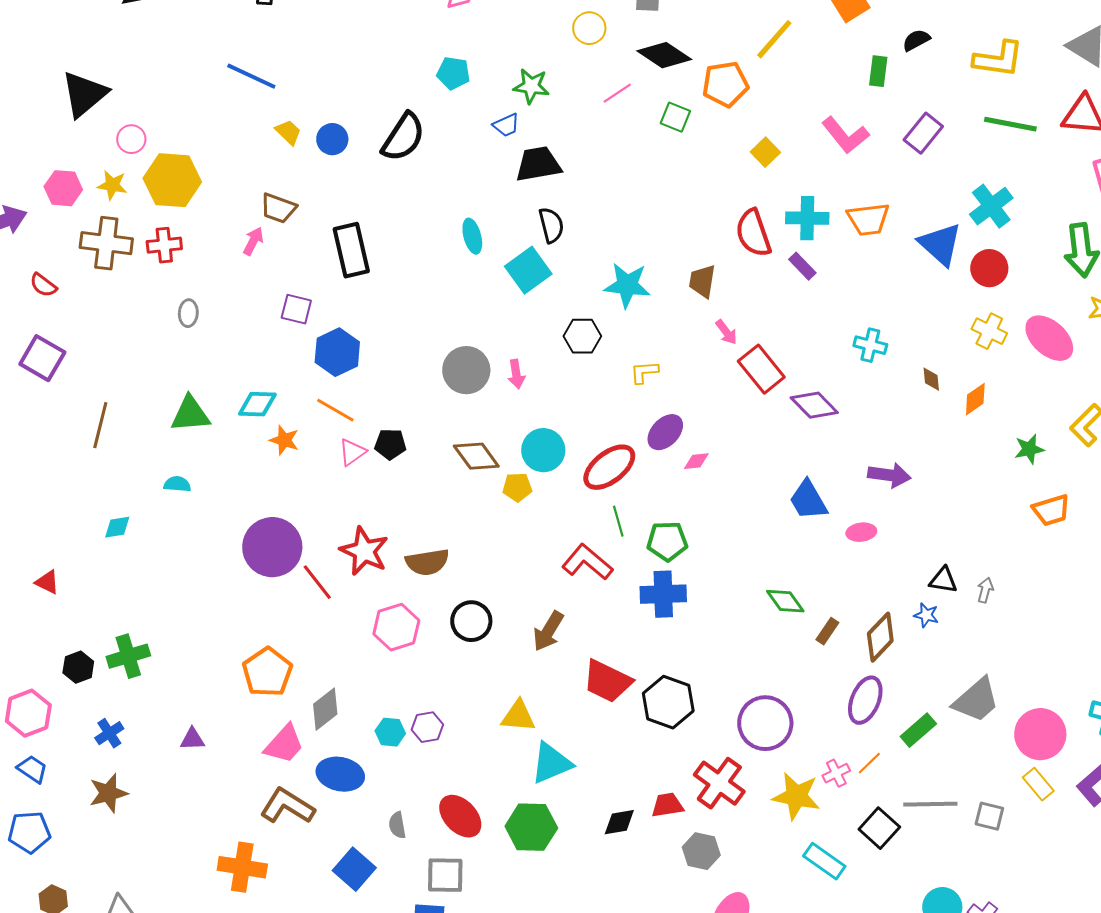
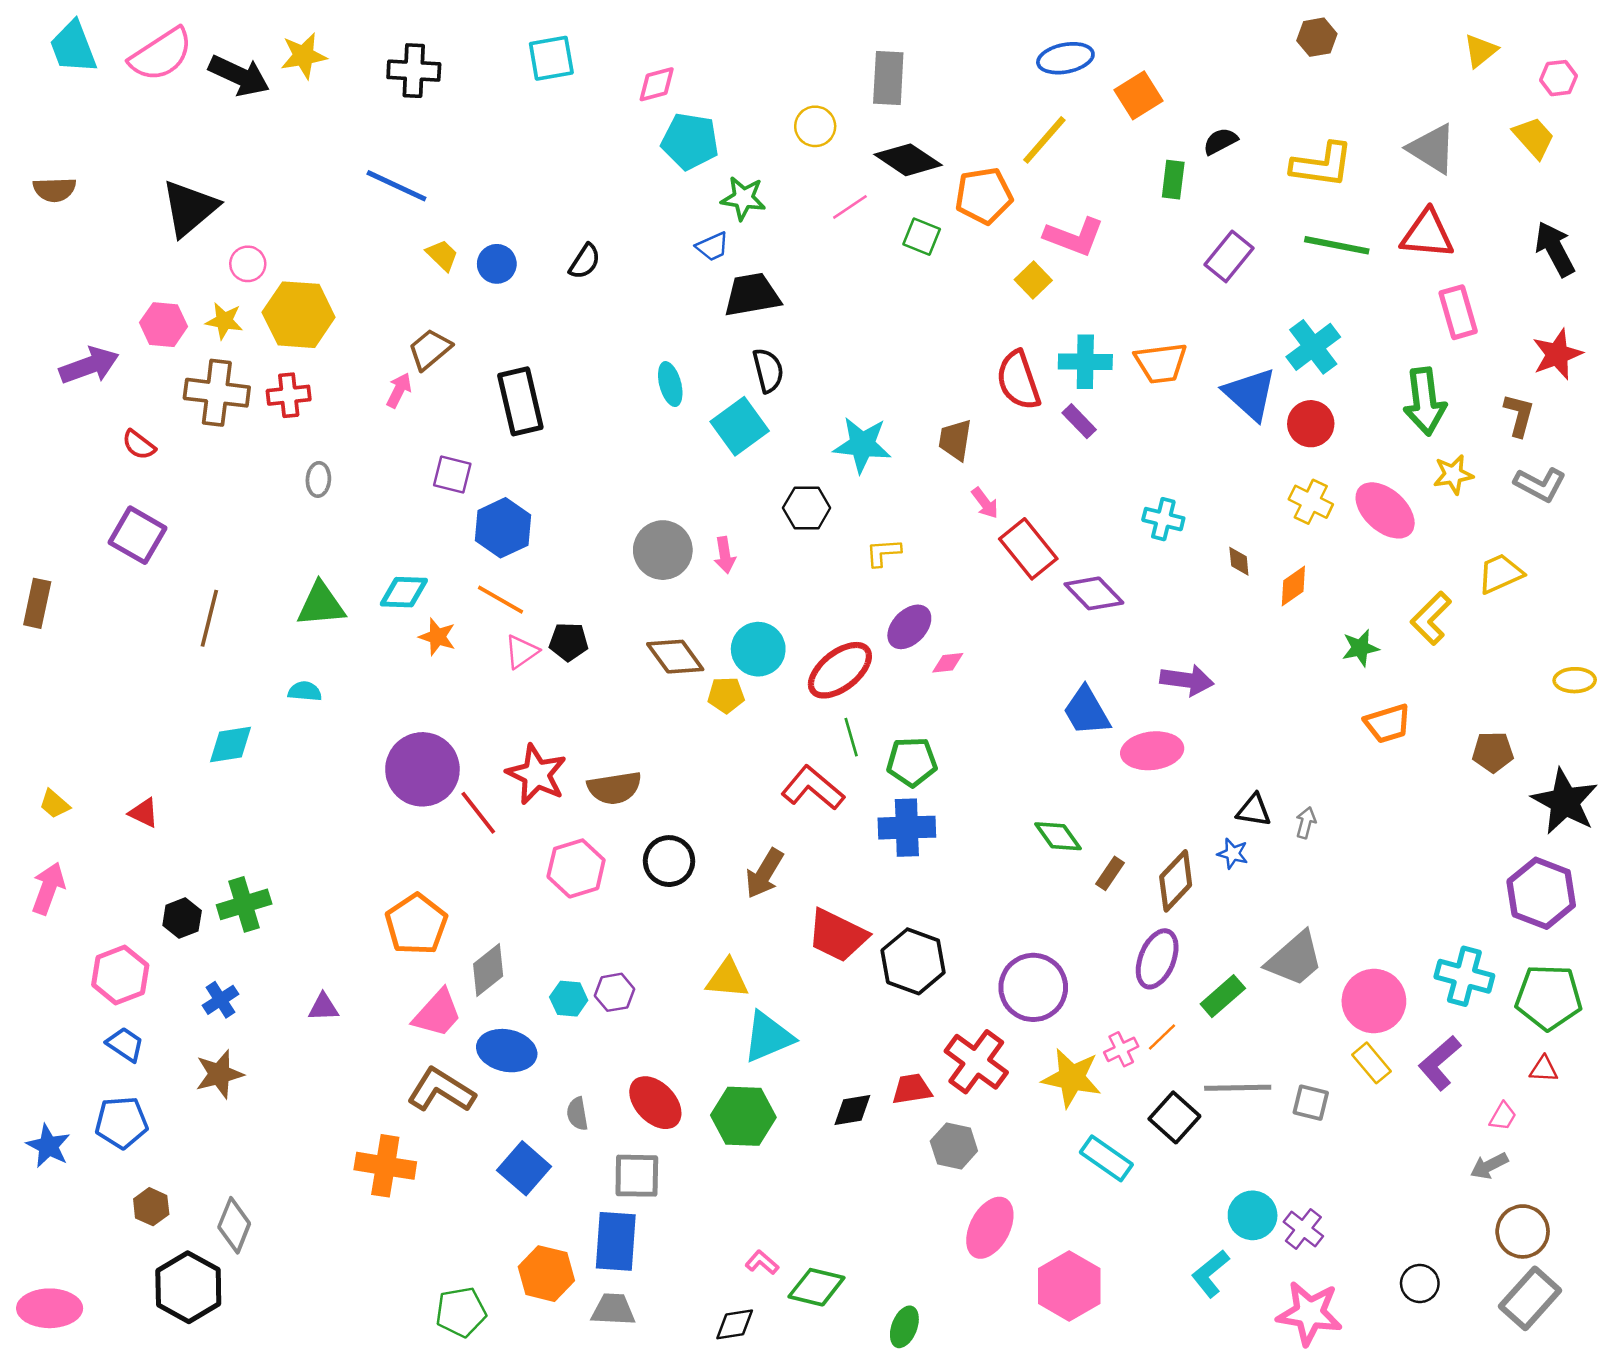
cyan pentagon: (453, 73) -> (690, 141), moved, size x1.4
pink L-shape: (845, 135) -> (1074, 237), moved, turned -30
black semicircle: (403, 137) -> (585, 261), size x0.6
brown trapezoid: (278, 208) -> (430, 349), turned 120
cyan diamond: (117, 527) -> (230, 745), size x1.4
pink ellipse: (861, 532) -> (1152, 751), size x1.6

